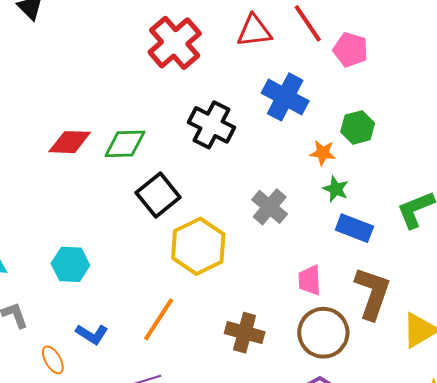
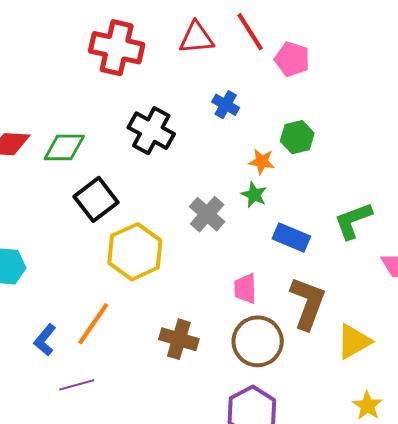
red cross: (175, 43) -> (117, 48), turned -38
blue cross: (285, 97) -> (226, 105), size x0.6
green star: (336, 189) -> (254, 195), moved
blue L-shape: (92, 334) -> (45, 340), moved, turned 96

